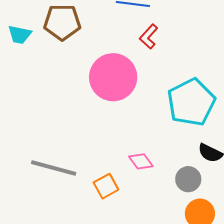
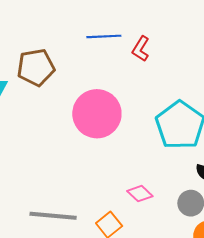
red L-shape: (149, 37) -> (141, 49), moved

